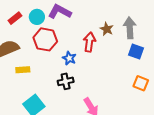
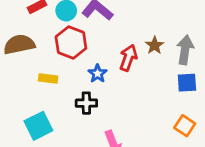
blue square: (136, 51) -> (187, 83), turned -35
yellow rectangle: (23, 70) -> (48, 78), moved

